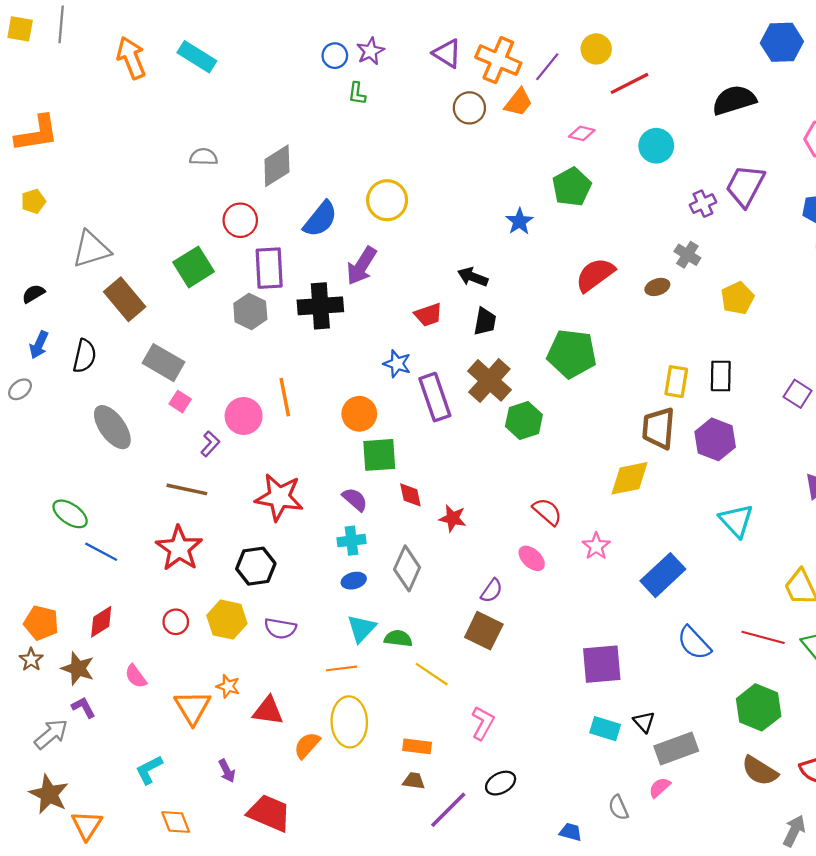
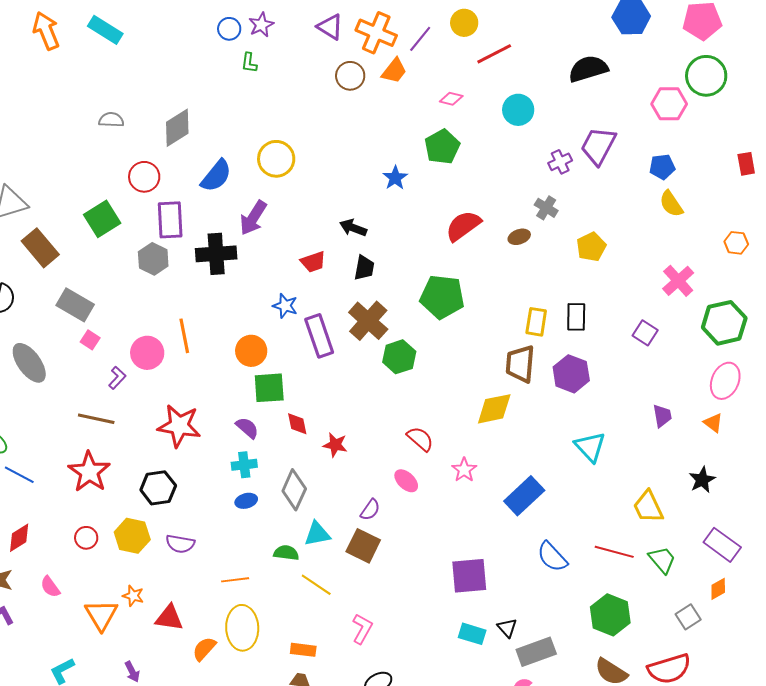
cyan triangle: (361, 628) -> (317, 534), moved, turned 36

